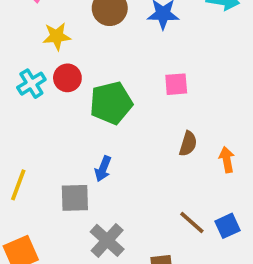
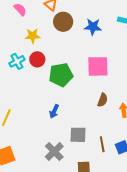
pink square: (176, 84) -> (98, 66), size x1.6
gray square: (75, 198) -> (78, 135), moved
brown line: (192, 223) -> (102, 144), turned 35

